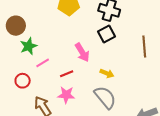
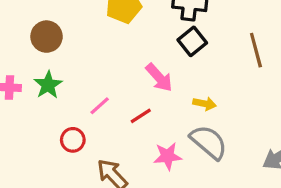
brown circle: (16, 26) -> (47, 37), moved
green star: (29, 46) -> (48, 85), moved
pink star: (66, 95) -> (168, 156), moved

